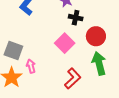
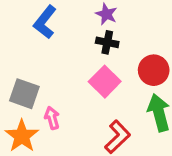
black cross: (76, 18) -> (107, 42), moved

